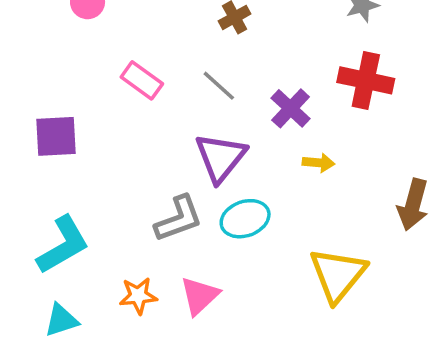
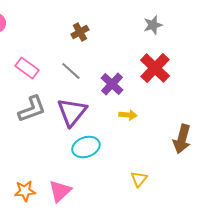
red cross: (366, 80) -> (155, 68), turned 32
gray L-shape: (179, 219) -> (32, 109), moved
yellow triangle: (338, 275) -> (139, 179), size x0.5

